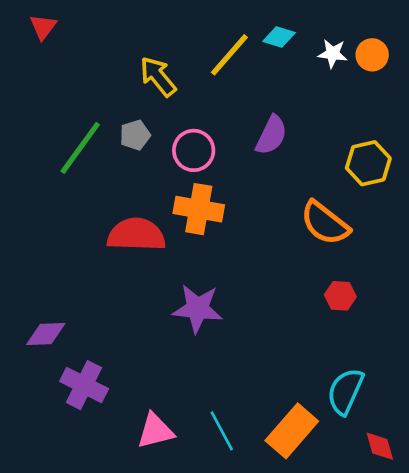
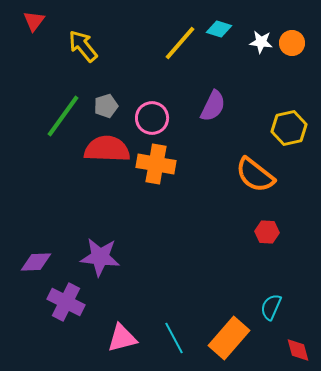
yellow arrow: (158, 77) -> (83, 46), moved
red semicircle: (136, 235) -> (107, 149), moved
purple star: (197, 309) -> (100, 257), moved
cyan semicircle: (345, 391) -> (271, 307), size x0.7

